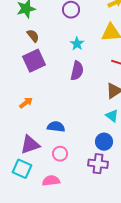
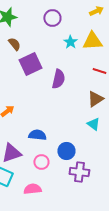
cyan star: (77, 44) -> (70, 42), moved
purple square: (34, 61) -> (30, 64), moved
blue circle: (104, 142) -> (66, 151), moved

